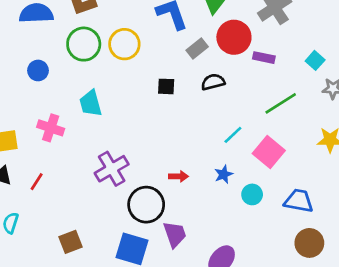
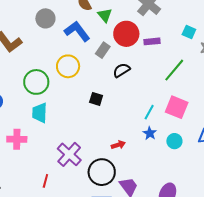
green circle: (84, 44) -> (36, 82), moved
yellow circle: (124, 44) -> (68, 66), moved
black square: (166, 86) -> (96, 99), moved, turned 32
cyan trapezoid: (91, 103) -> (40, 113), turned 35
cyan line: (233, 135) -> (149, 112), moved
red line: (37, 182) -> (45, 181), moved

